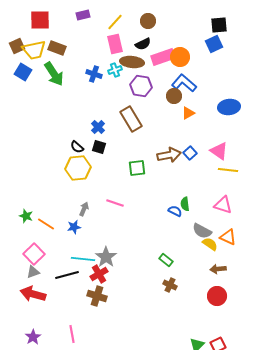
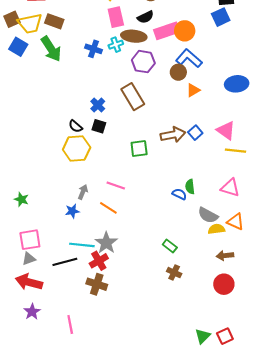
orange line: (46, 224) -> (108, 208), moved
yellow semicircle: (210, 244) -> (216, 229), turned -42
pink square: (34, 254) -> (30, 240), turned 35
purple star: (33, 337) -> (32, 312), moved

